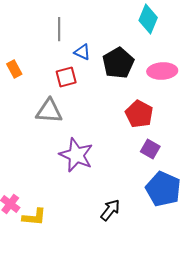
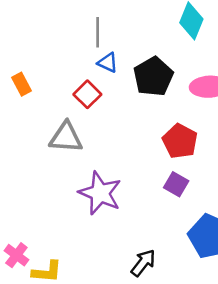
gray line: (59, 29) -> (98, 32), moved
red square: (66, 77) -> (87, 94), turned -30
purple square: (150, 149) -> (176, 184), moved

